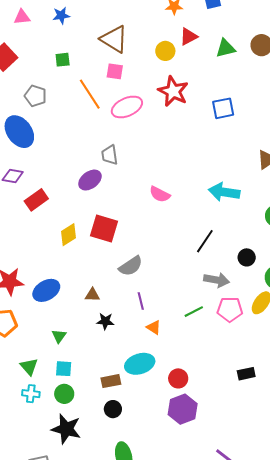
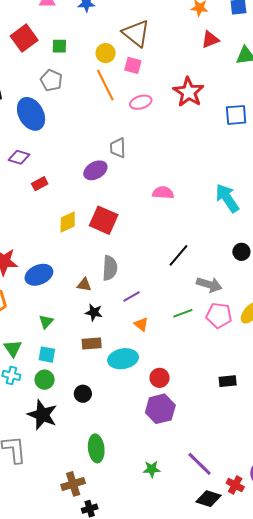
yellow circle: (165, 51) -> (106, 53), moved
green square: (63, 60) -> (59, 46), moved
pink ellipse: (127, 107) -> (141, 102), size x0.7
cyan arrow: (224, 192) -> (227, 198), turned 40
pink semicircle: (160, 194) -> (163, 193), turned 150
red rectangle: (36, 200) -> (40, 184), size x0.7
black line: (205, 241) -> (179, 255), moved
black circle: (247, 257) -> (241, 252), moved
gray semicircle: (131, 266) -> (110, 268), moved, turned -60
purple line: (141, 301) -> (132, 296), turned 66
brown rectangle: (111, 381) -> (92, 343), moved
black circle: (113, 409) -> (83, 394), moved

